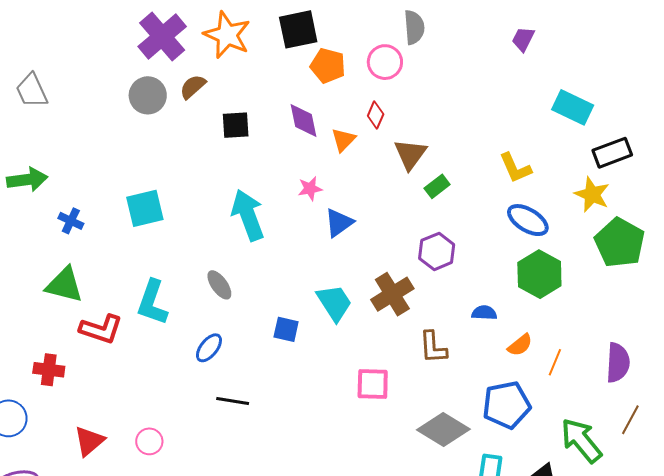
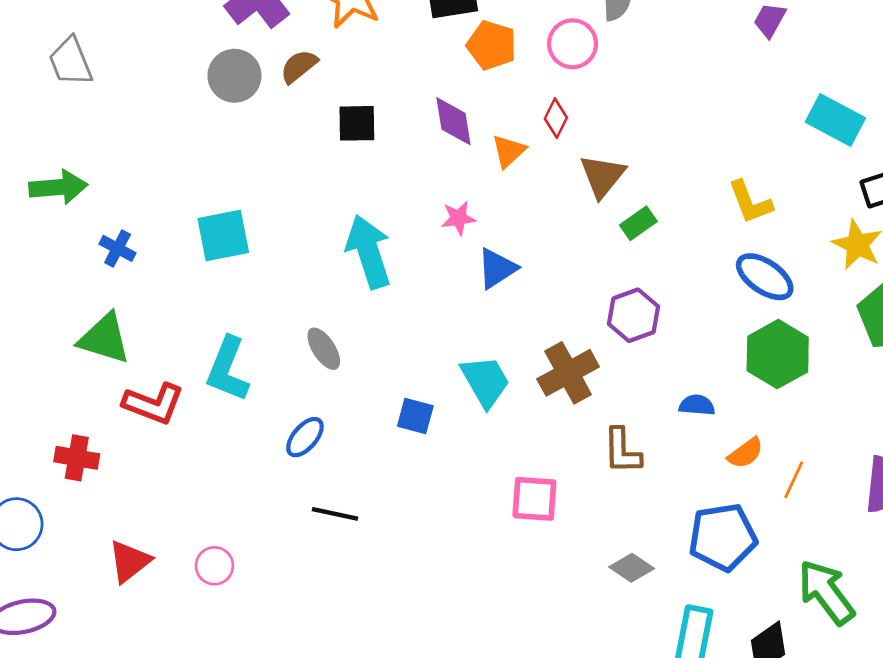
gray diamond: (443, 429) -> (632, 568), size x0.6

